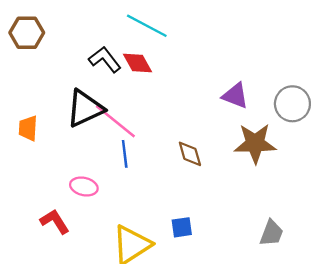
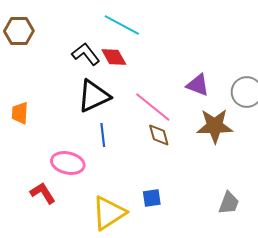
black triangle: (85, 108) -> (94, 96), moved
pink line: (115, 121) -> (153, 107), moved
pink ellipse: (84, 186) -> (68, 163), size x1.4

